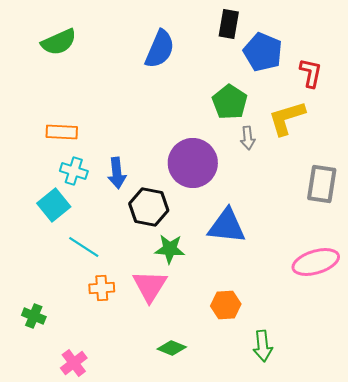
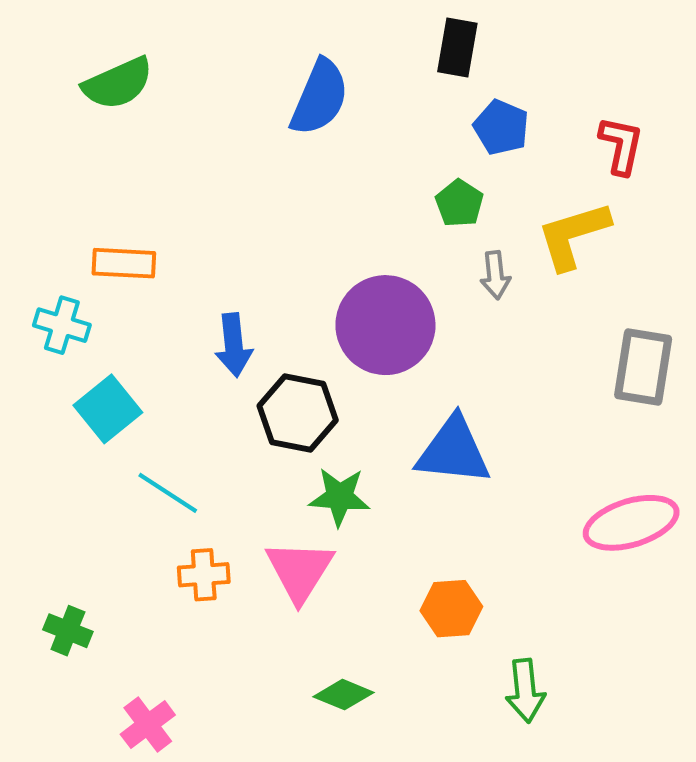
blue pentagon: (263, 52) -> (501, 127), moved, size x0.7
green pentagon: (230, 102) -> (459, 203), size x0.7
cyan cross: (74, 171) -> (62, 325), moved

